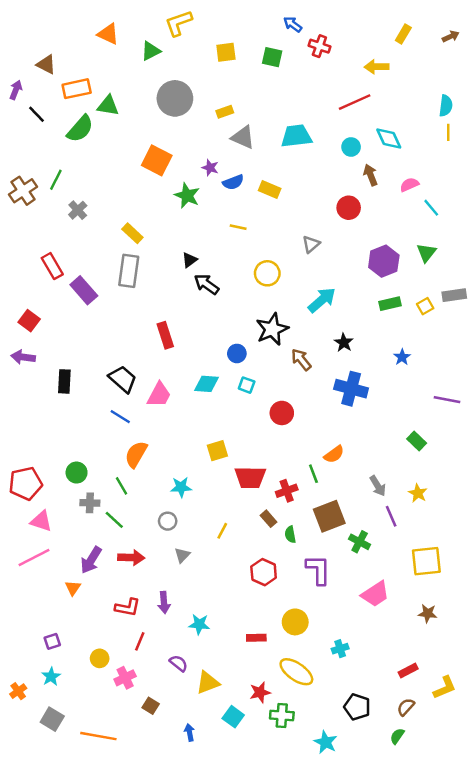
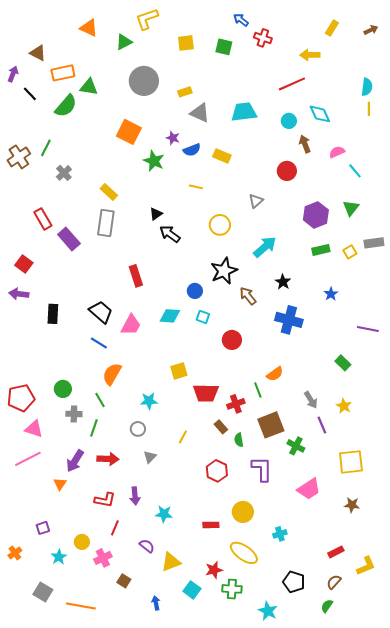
green line: (114, 520) -> (94, 428), turned 66
cyan star: (51, 677) -> (59, 557), moved
orange cross: (18, 691) -> (15, 553), moved

